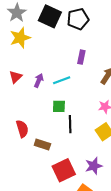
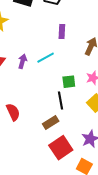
green square: (59, 106) -> (69, 82), moved
brown rectangle: (42, 144) -> (51, 123), moved, turned -42

